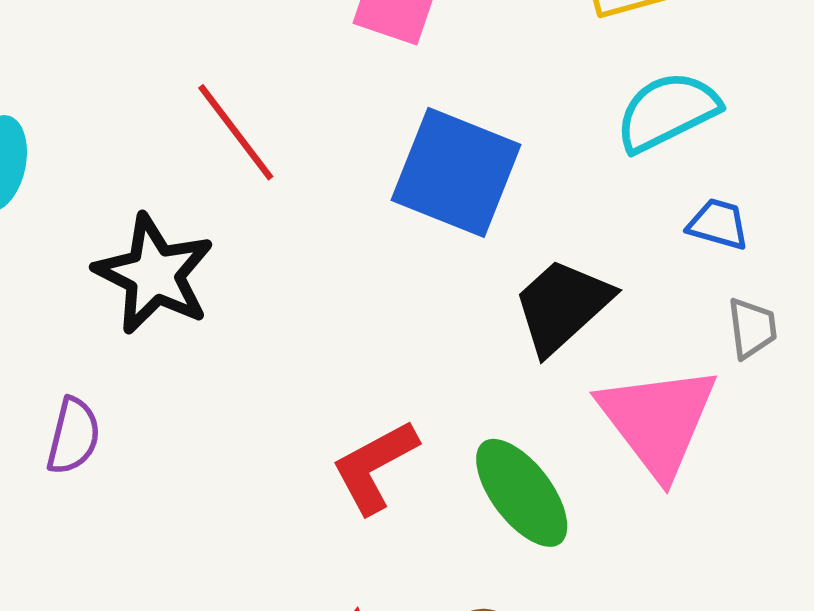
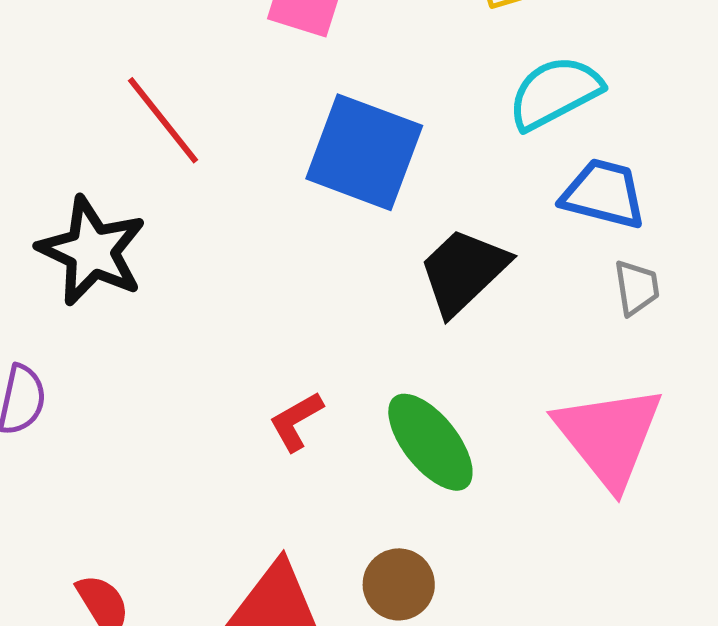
blue trapezoid: (718, 224) -> (603, 194), size x1.5
pink triangle: (658, 421) -> (609, 436), moved
red L-shape: (375, 467) -> (296, 421), size x0.7

